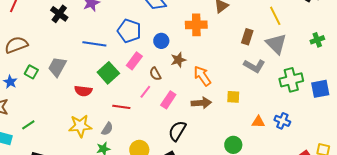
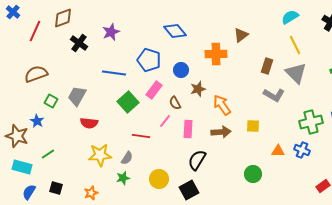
green cross: (291, 80) -> (311, 122), moved
blue star: (10, 82) -> (37, 121), moved
red semicircle: (83, 91) -> (89, 123), moved
pink rectangle: (168, 100) -> (188, 129), turned -30

